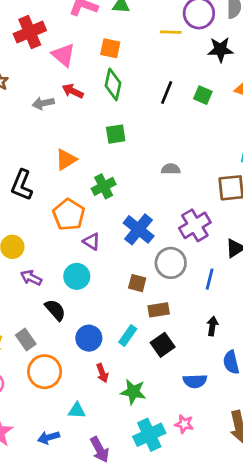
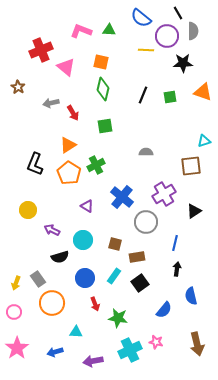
red arrow: (73, 91) -> (73, 113), moved, turned -147
green square: (203, 95) -> (170, 97), turned -32
orange pentagon: (69, 215) -> (69, 173), moved
cyan circle: (77, 276) -> (83, 240), moved
purple arrow: (31, 278) -> (52, 230), moved
blue line: (210, 279) -> (175, 243), moved
brown square: (137, 283) -> (115, 244), moved
black semicircle: (55, 310) -> (60, 257), turned 114
blue semicircle: (195, 381) -> (164, 310), turned -48
purple arrow: (100, 450) -> (93, 361), turned 108

